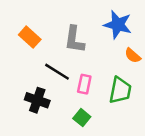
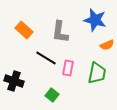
orange semicircle: (133, 56) -> (107, 45), turned -64
black cross: (37, 100) -> (14, 81), moved
green square: (82, 118) -> (52, 95), moved

